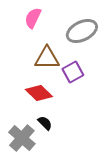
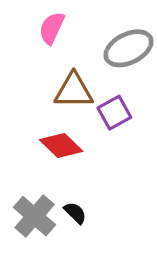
black semicircle: (45, 123) -> (75, 213), moved

